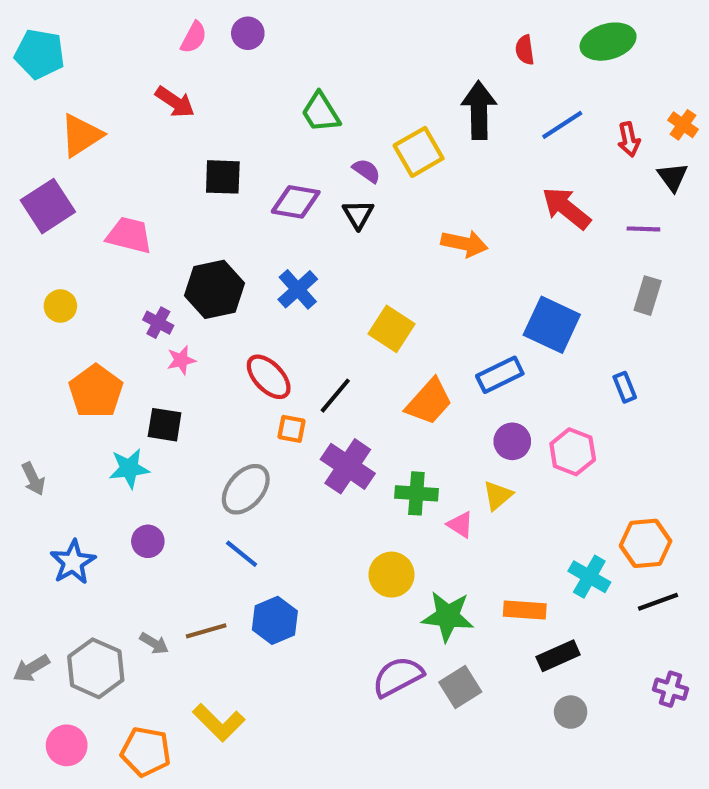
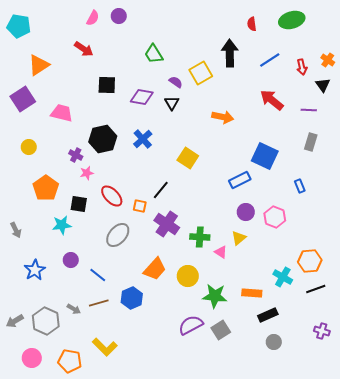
red ellipse: (269, 377) -> (112, 196), moved
orange trapezoid: (429, 402) -> (155, 269), moved
blue line: (242, 554) -> (98, 275), moved

